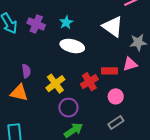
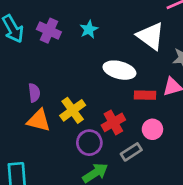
white ellipse: (72, 46) -> (119, 70), moved
red cross: (89, 82) -> (113, 122), moved
orange triangle: (19, 93) -> (39, 120), moved
gray rectangle: (116, 123) -> (131, 152), moved

